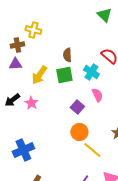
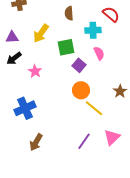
purple triangle: (15, 64) -> (12, 37), moved
cyan cross: (91, 72) -> (93, 30), turned -35
green square: (64, 75) -> (66, 47), moved
pink star: (31, 103) -> (35, 71), moved

